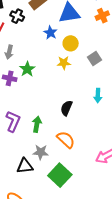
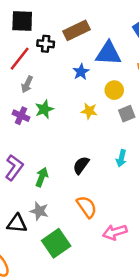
black cross: (17, 16) -> (46, 44), turned -32
yellow circle: (71, 43) -> (114, 90), moved
orange semicircle: (66, 140) -> (87, 207), moved

